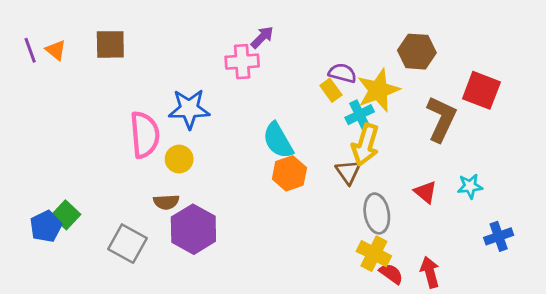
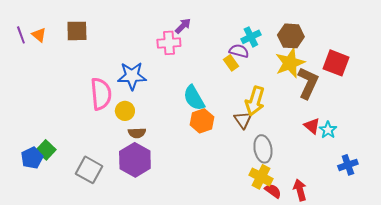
yellow star: (378, 90) -> (290, 63), moved
cyan cross: (360, 115) -> (251, 37), moved
cyan star: (470, 186) -> (328, 130), turned -30
red triangle: (426, 192) -> (312, 126), moved
brown semicircle: (166, 202) -> (137, 133), moved

